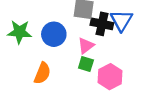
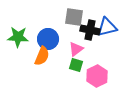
blue triangle: (121, 20) -> (107, 27), turned 45
orange semicircle: (42, 73) -> (42, 56), moved

